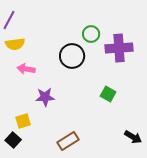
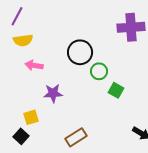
green circle: (91, 34) -> (99, 71), moved
purple cross: (119, 48) -> (131, 27), moved

